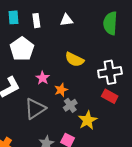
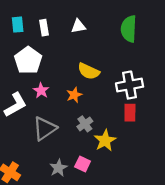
pink star: (43, 78) -> (41, 91), moved
orange star: (61, 90) -> (74, 95), moved
red rectangle: (110, 96) -> (130, 113), turned 63

